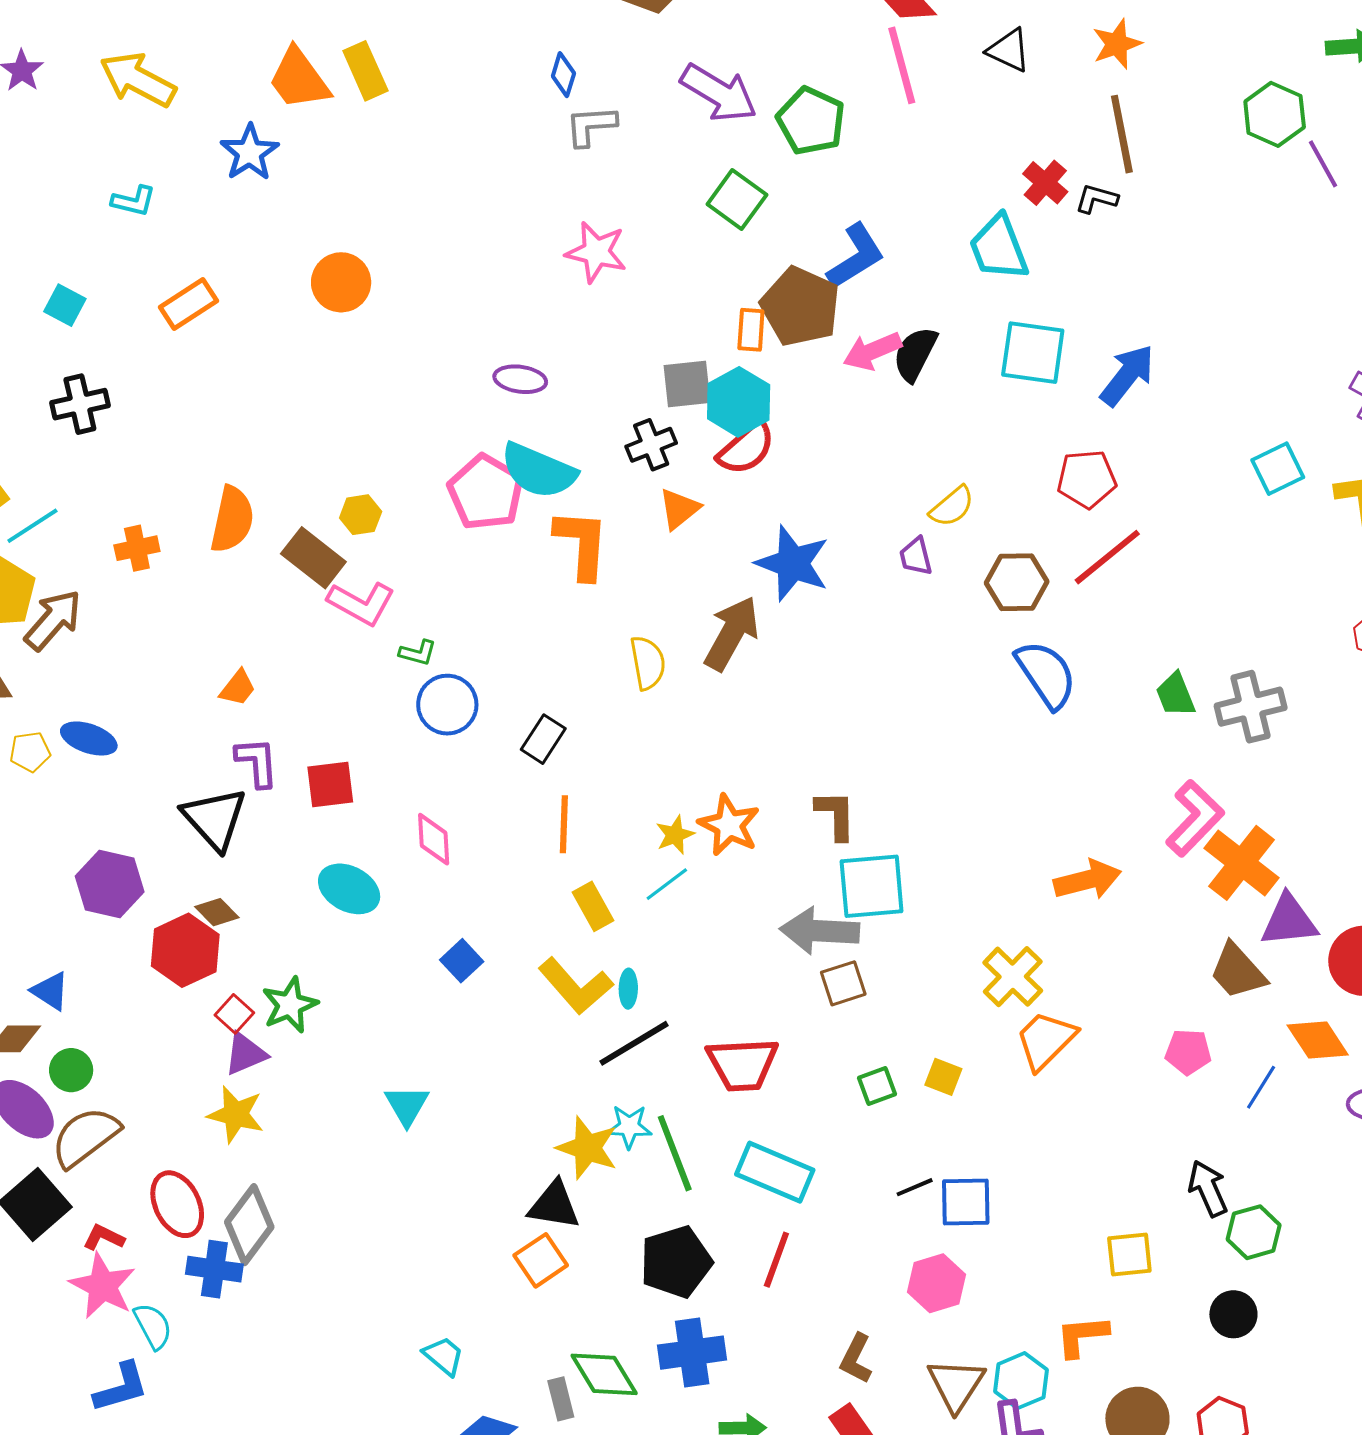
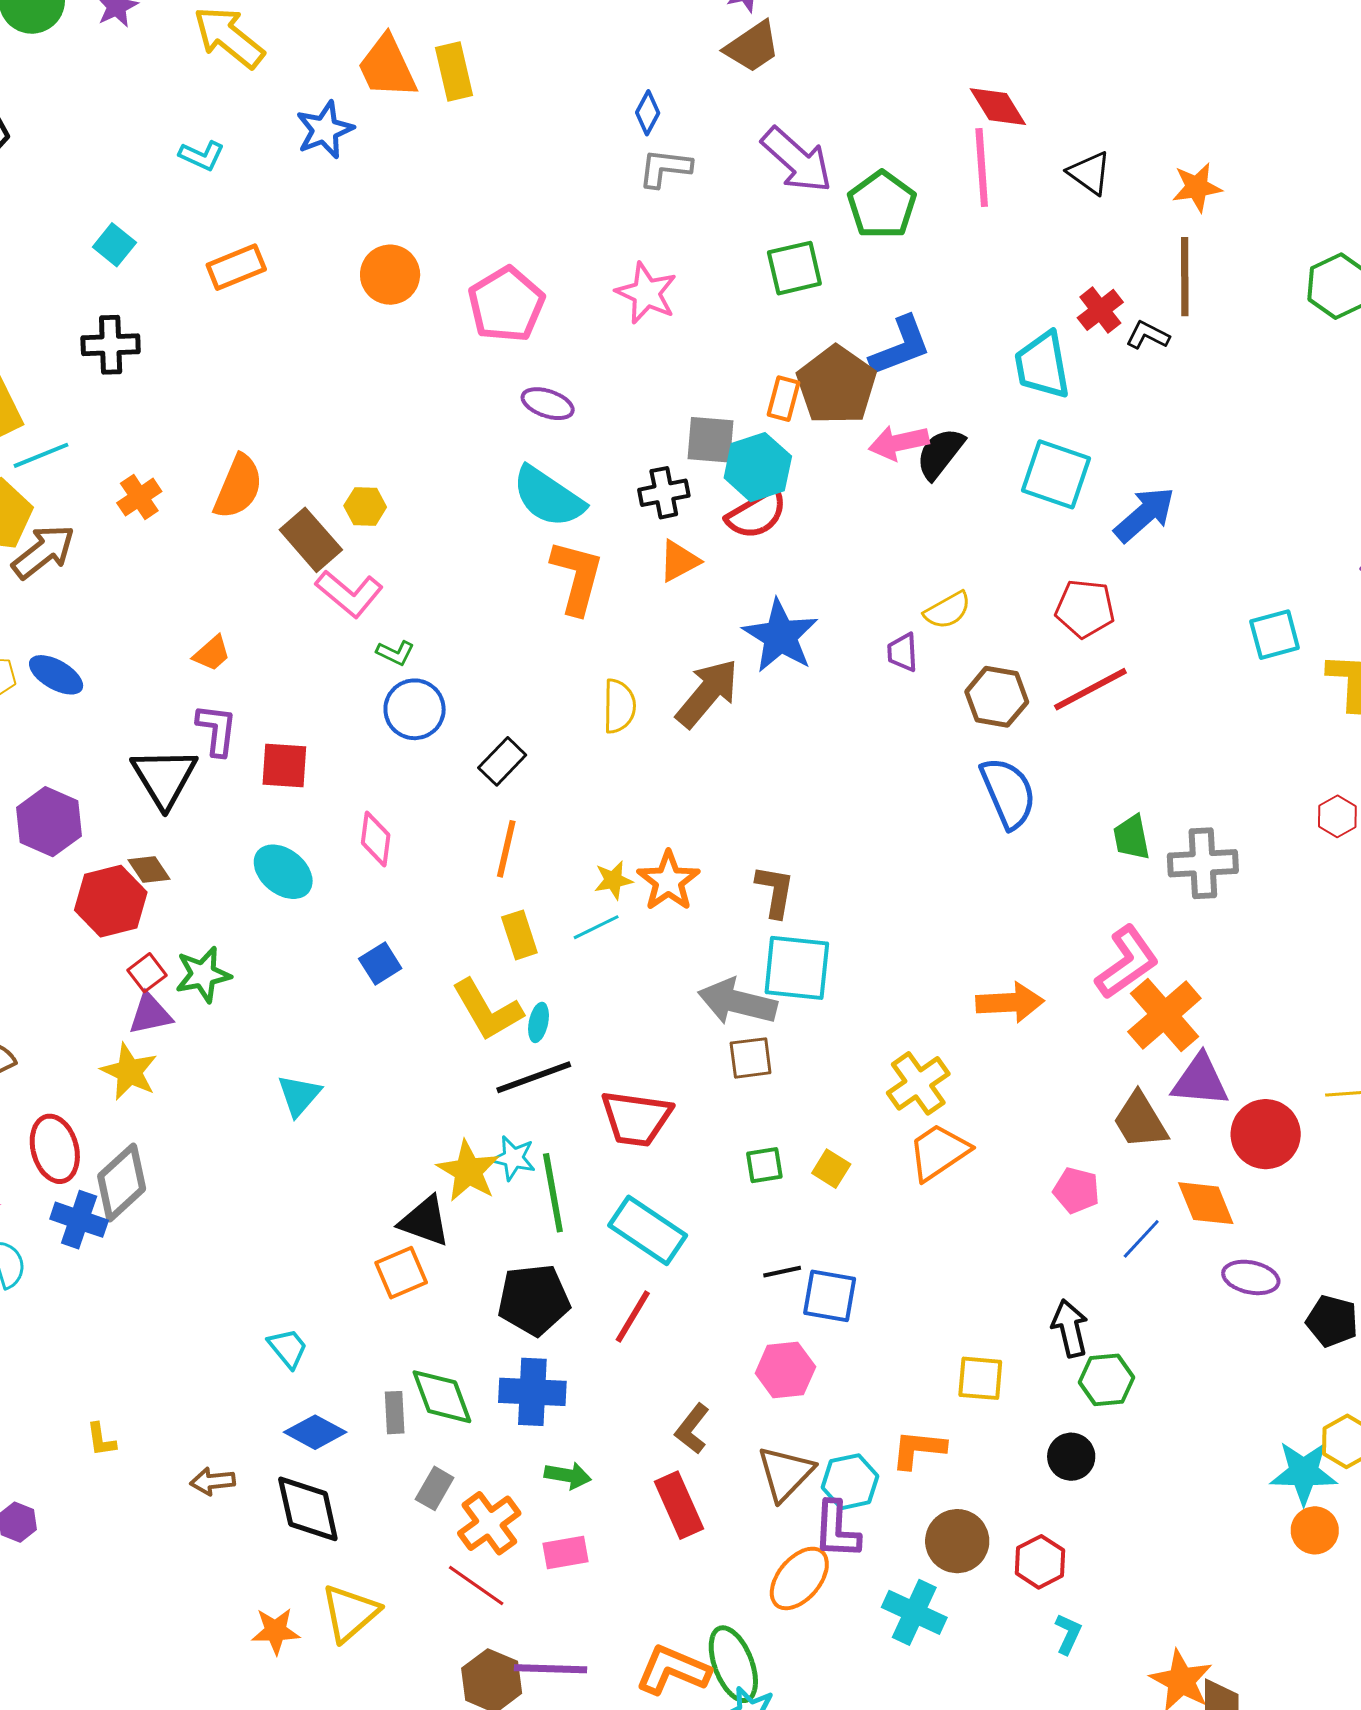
green square: (737, 199) -> (794, 268), turned 30
pink pentagon: (486, 492) -> (506, 305), moved
orange cross: (137, 548) -> (139, 497), turned -33

